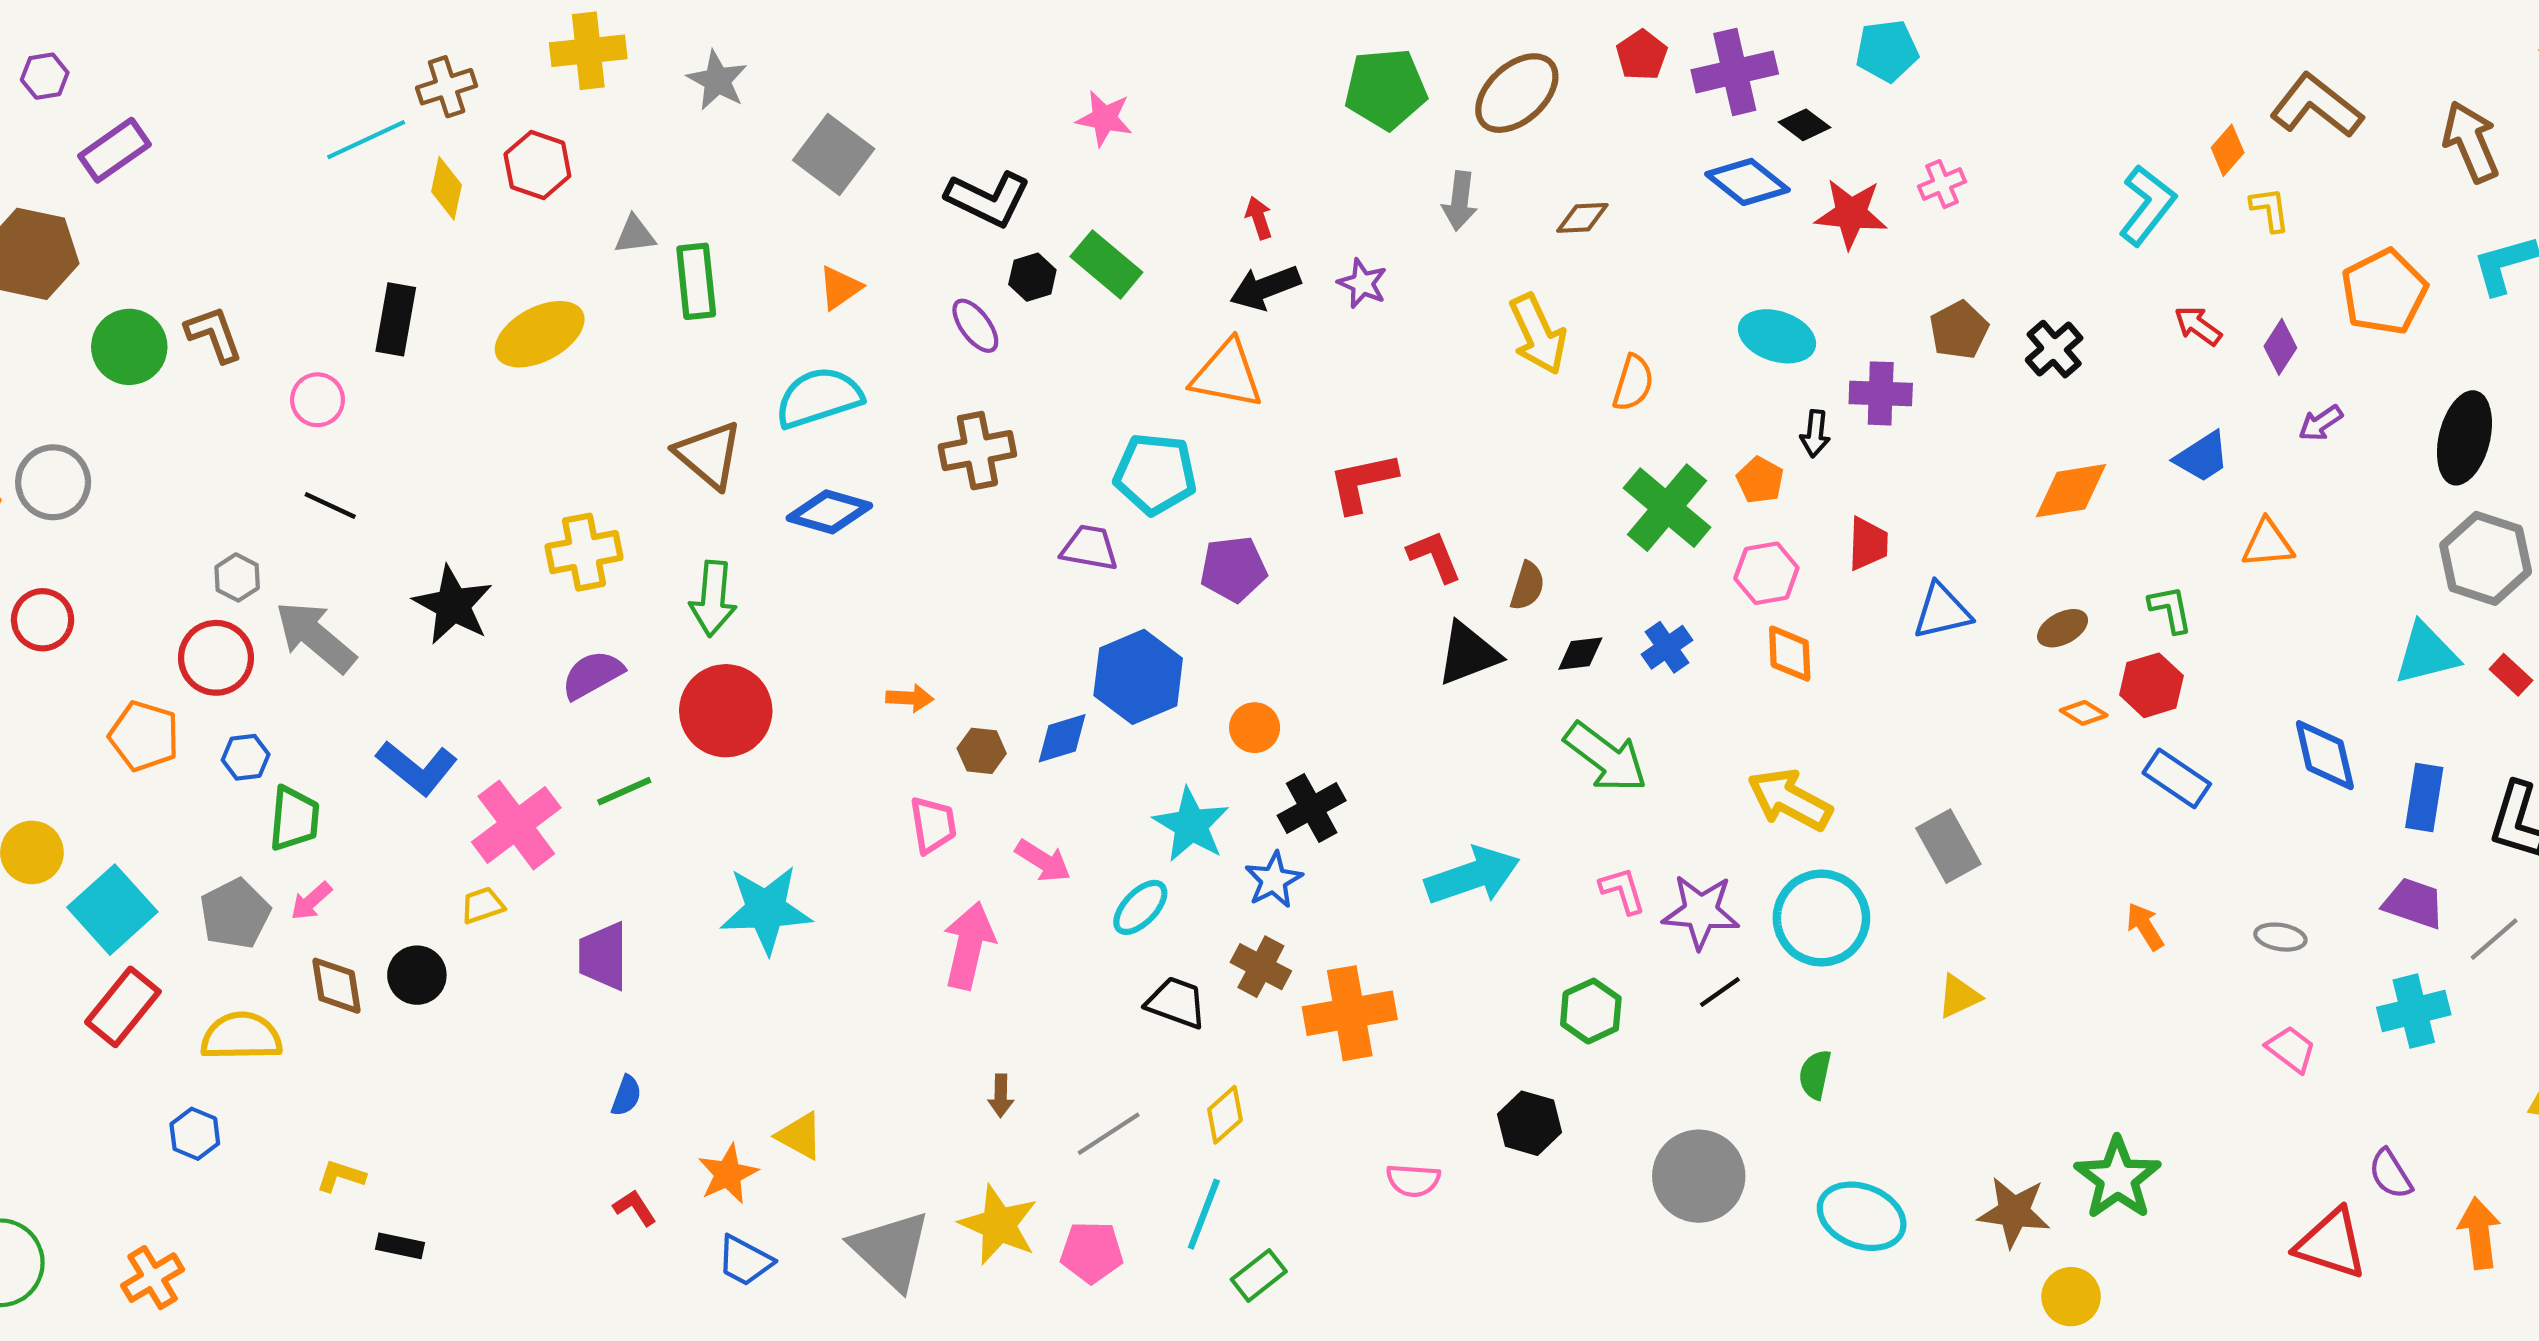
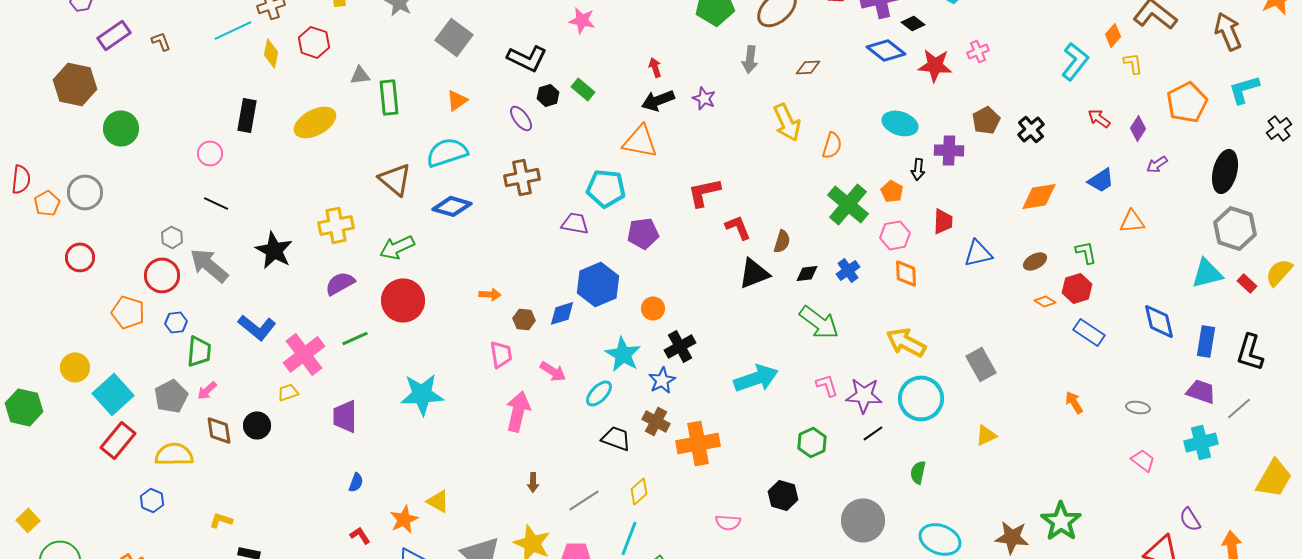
green rectangle: (1106, 264) -> (583, 89), size x0.7
brown L-shape: (214, 334) -> (161, 41), moved, size x0.7
green arrow: (713, 599) -> (397, 247), turned 60

